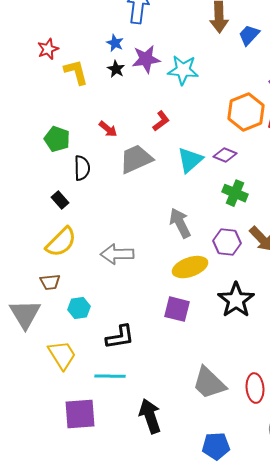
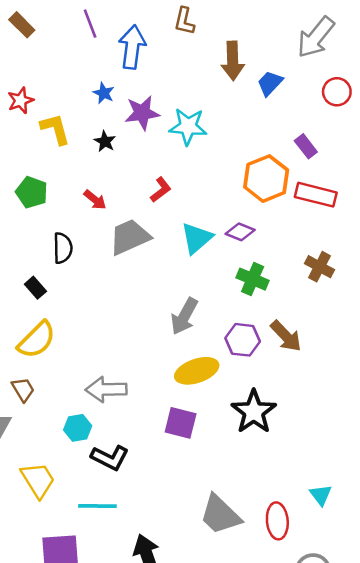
black star: (116, 69) -> (105, 141), moved
green pentagon: (57, 139) -> (32, 192), moved
gray arrow: (180, 223) -> (184, 316), turned -124
gray arrow: (117, 254) -> (106, 389), moved
brown trapezoid: (50, 282) -> (23, 389), turned -115
cyan hexagon: (79, 308) -> (78, 428), moved
black L-shape: (120, 337) -> (110, 458), turned 36

